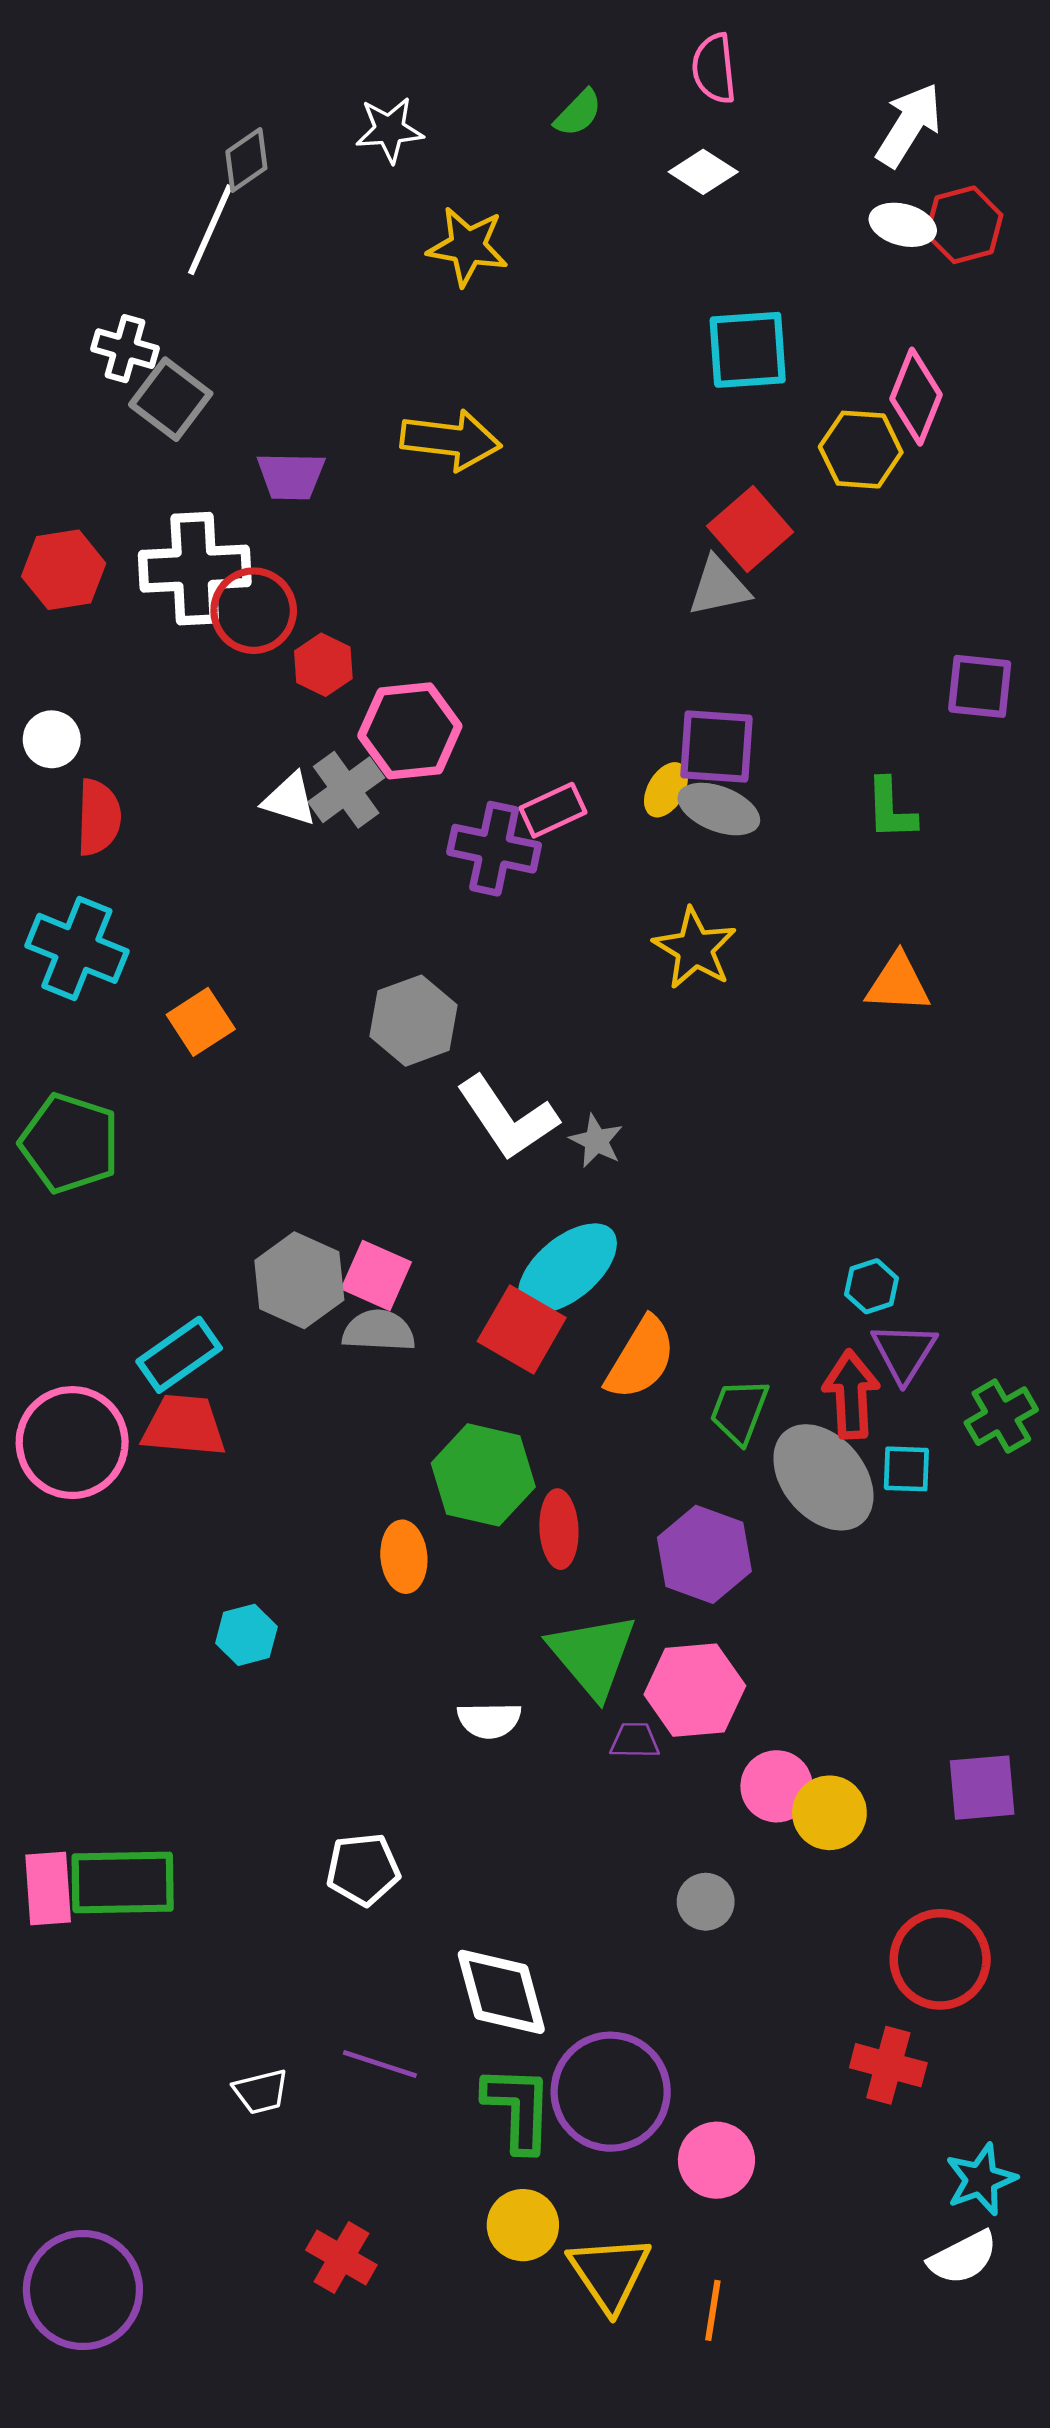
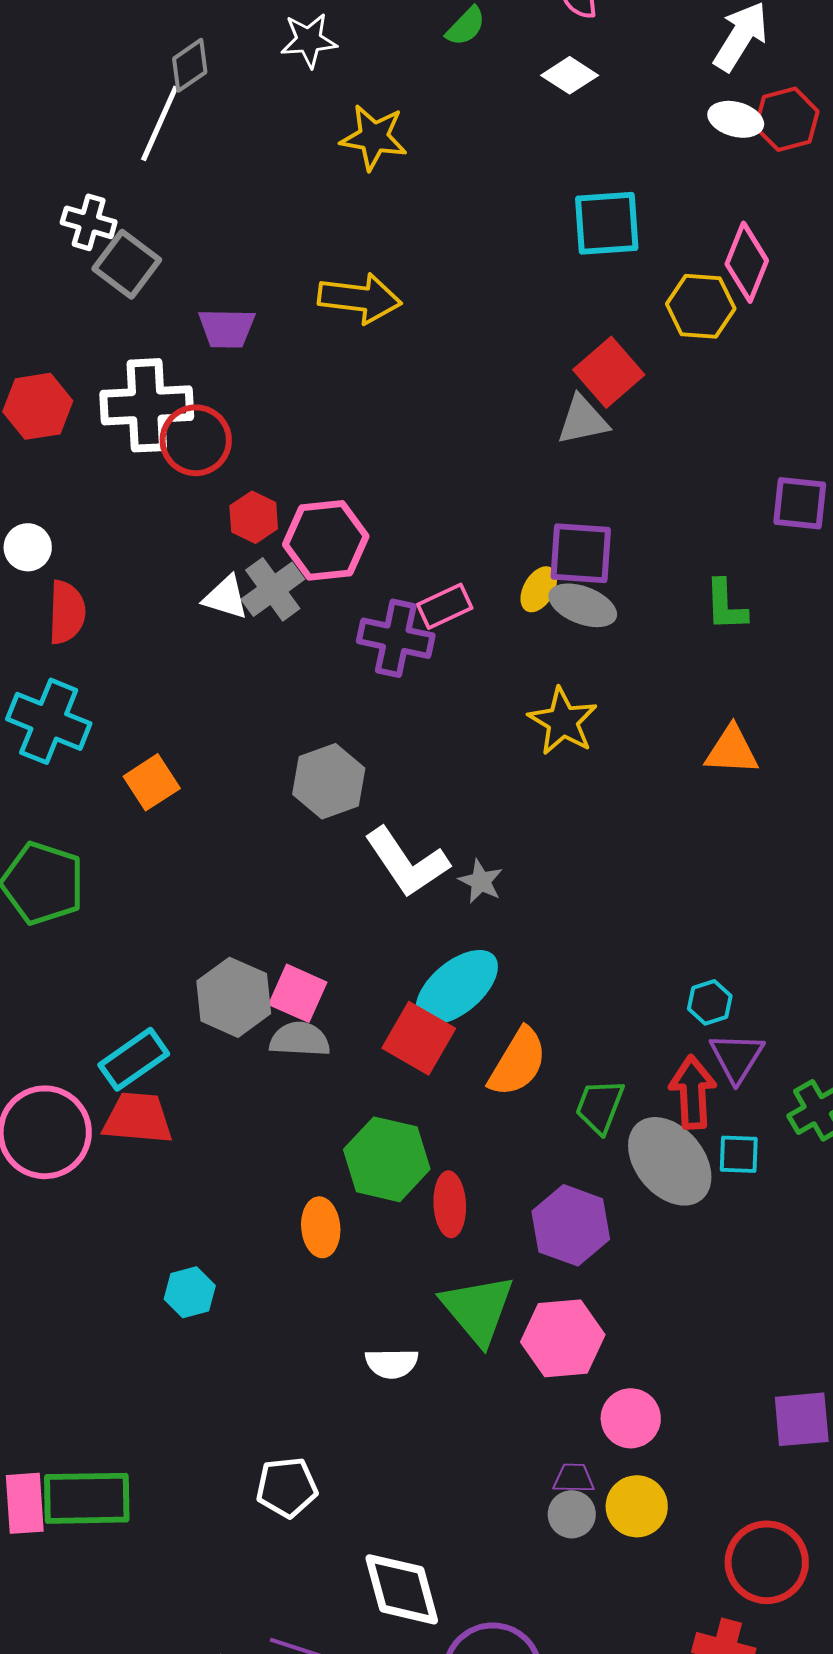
red hexagon: (323, 665) -> (254, 517), moved
purple trapezoid: (635, 1741) -> (574, 1478), moved
yellow circle: (829, 1813) -> (637, 1506), moved

